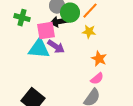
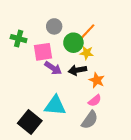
green circle: (70, 13) -> (73, 43), moved
black arrow: (59, 22) -> (77, 70), moved
cyan triangle: (39, 49) -> (55, 106), moved

